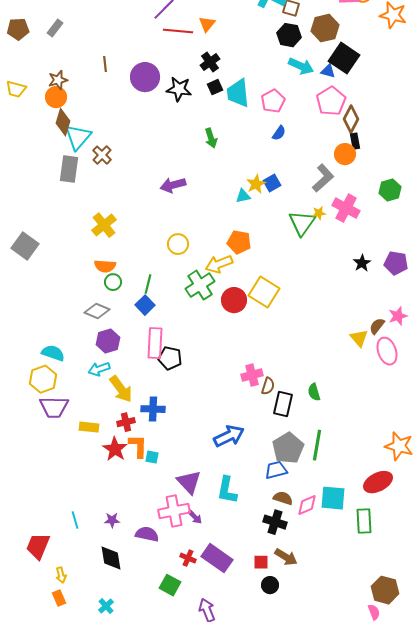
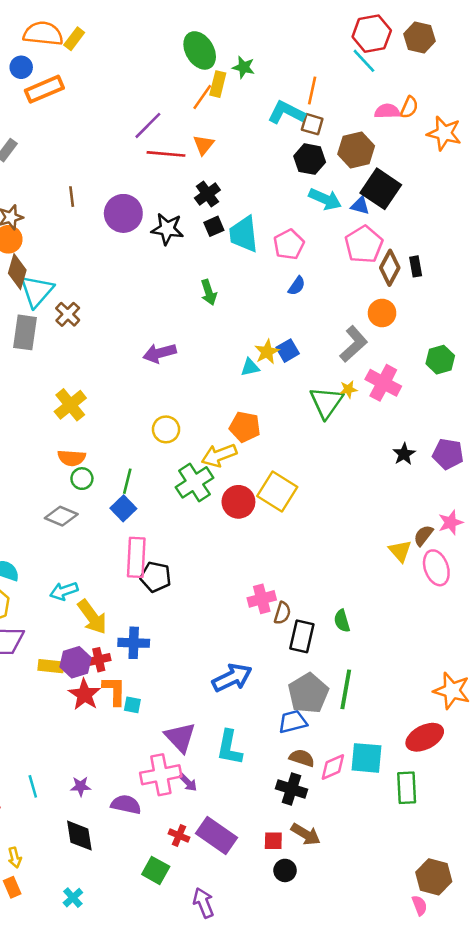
black rectangle: (355, 141) -> (416, 266), moved
purple hexagon: (108, 341) -> (75, 662), moved

